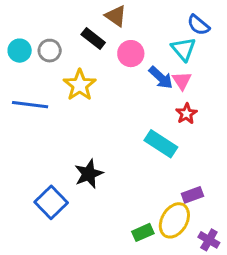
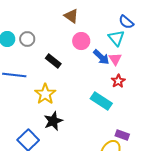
black rectangle: (93, 39) -> (53, 61), moved
yellow star: (80, 85) -> (45, 94), moved
purple rectangle: (192, 195) -> (122, 135), turned 40

